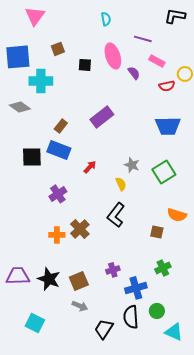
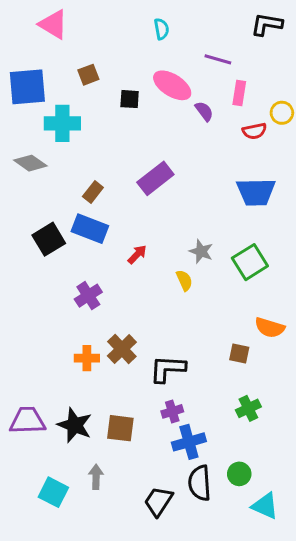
pink triangle: (35, 16) -> (53, 24), turned -35
pink ellipse: (113, 56) -> (172, 85), turned -40
pink rectangle: (157, 61) -> (239, 93), turned 70
black square: (32, 157) -> (49, 239), turned -30
black L-shape: (116, 215) -> (168, 369), moved, turned 55
brown square: (79, 281) -> (120, 428), turned 30
blue cross: (136, 288) -> (189, 442), moved
gray arrow: (80, 306) -> (96, 477), moved, turned -112

